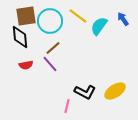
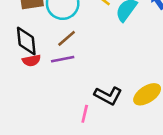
black diamond: (20, 37) -> (26, 41), moved
purple line: (50, 64) -> (63, 59), turned -60

